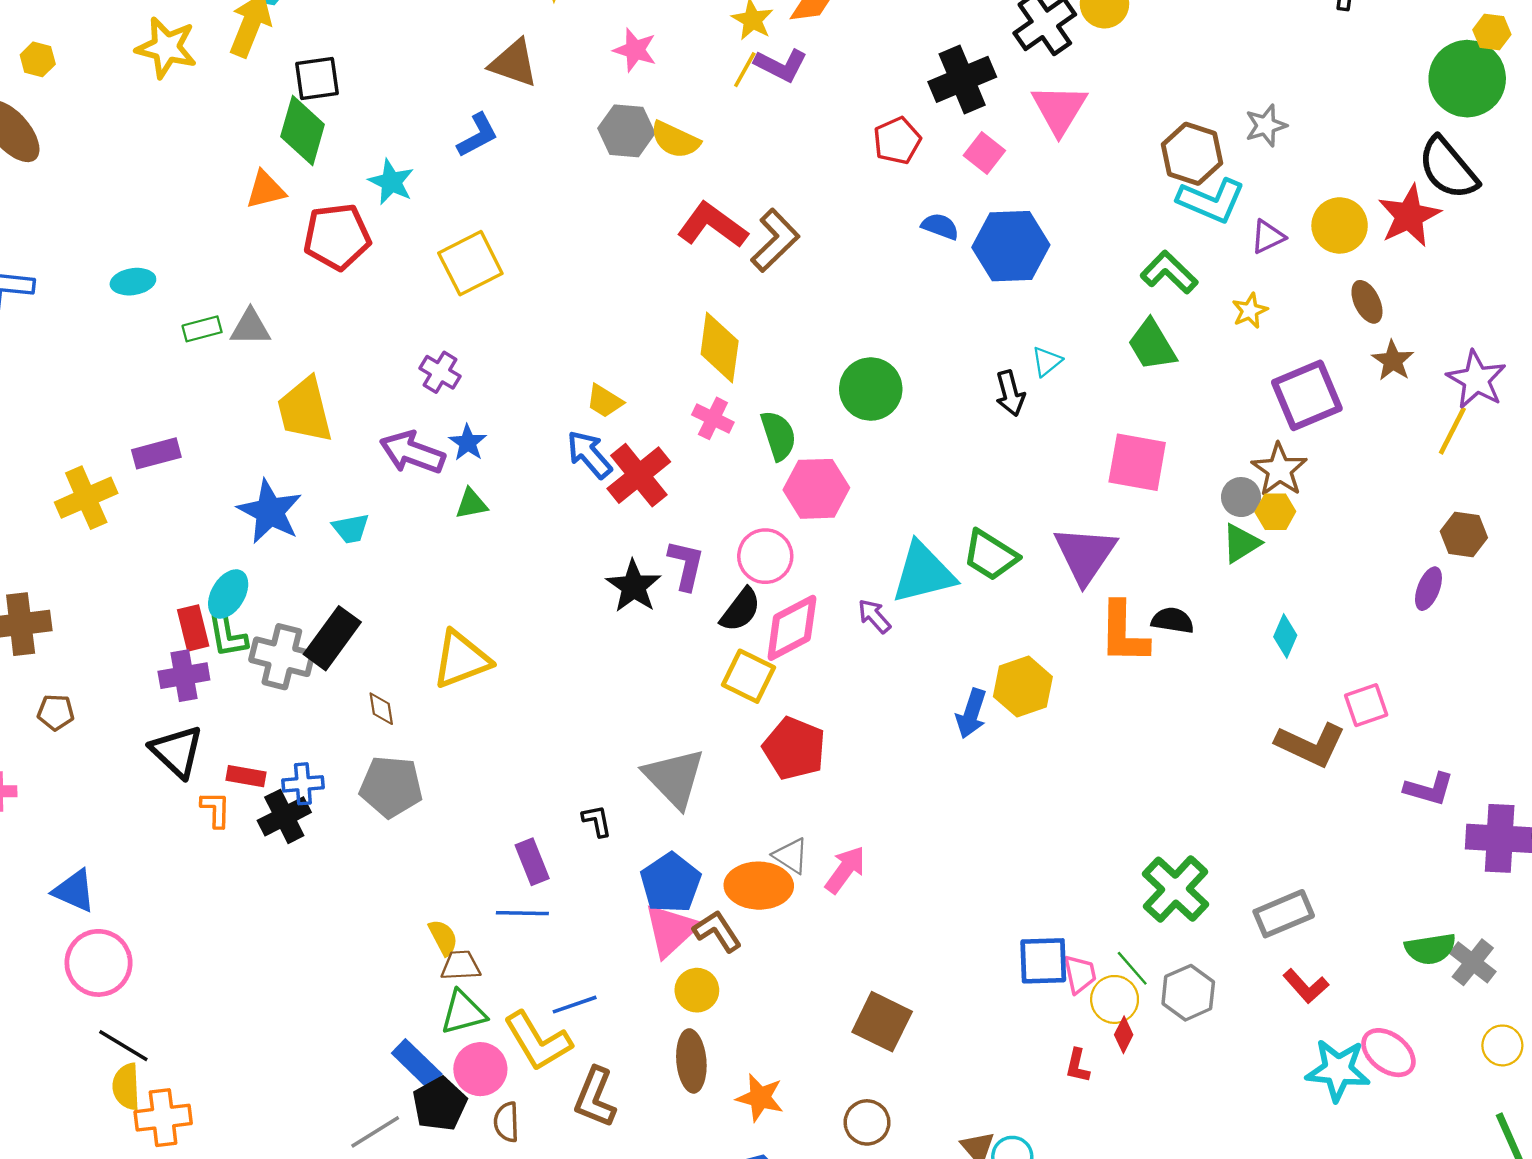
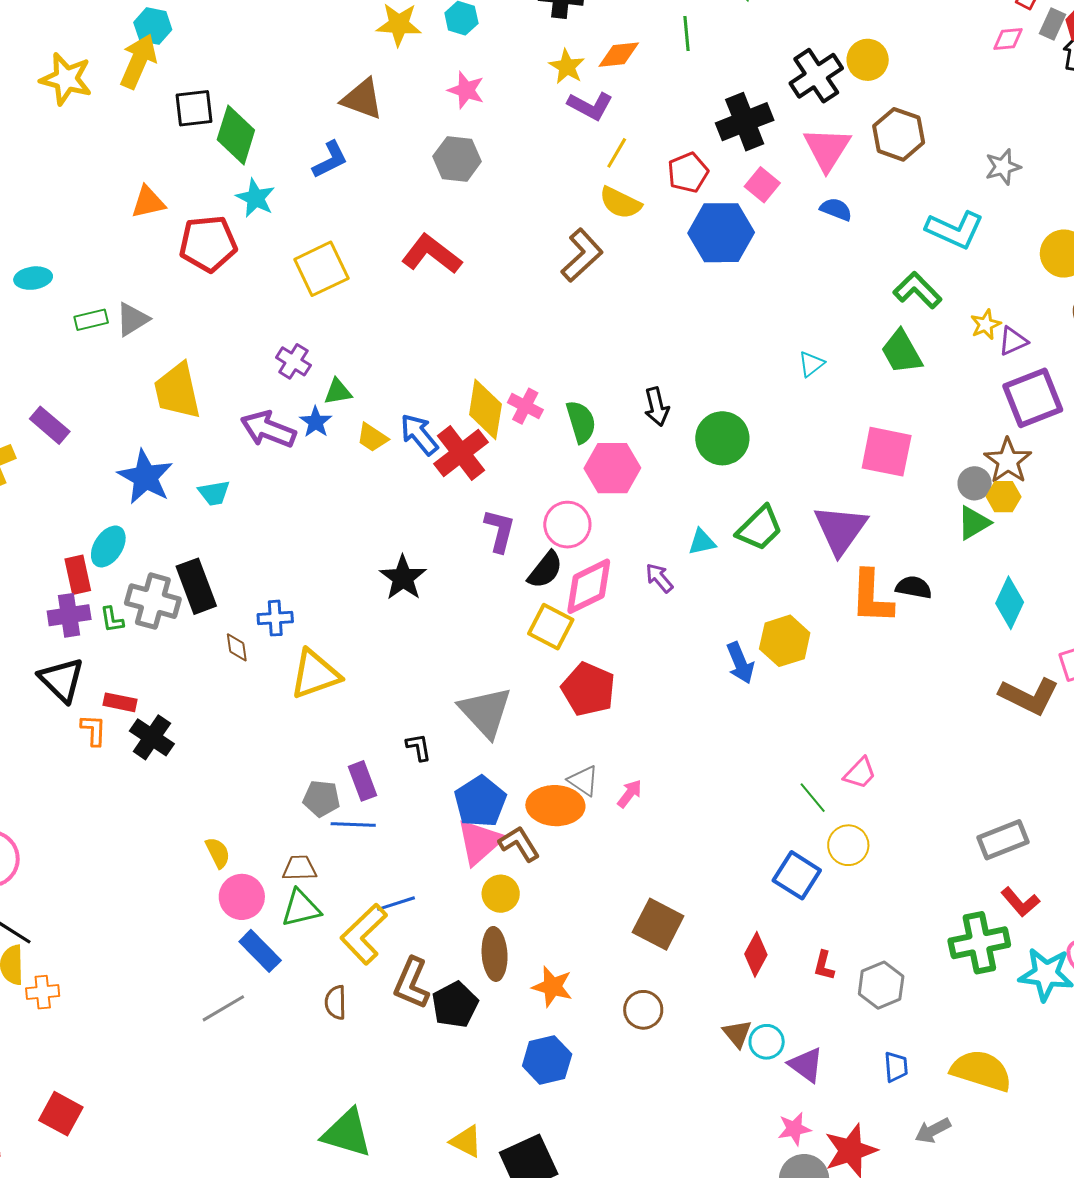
yellow line: (745, 70) -> (617, 153), moved
green diamond: (303, 131) -> (236, 135), moved
yellow semicircle: (675, 140) -> (620, 203), moved
brown hexagon: (1192, 154) -> (899, 134), moved
red L-shape: (712, 225) -> (431, 254), moved
blue semicircle: (940, 226) -> (836, 209), moved
purple triangle: (1268, 237) -> (1013, 341), moved
blue hexagon: (1011, 246) -> (721, 233), moved
gray triangle: (250, 327) -> (132, 319), turned -33
yellow diamond: (720, 347) -> (485, 409), moved
green circle: (871, 389) -> (722, 438), moved
black arrow: (1010, 393) -> (657, 407), moved
yellow trapezoid: (605, 401) -> (372, 438), moved
purple rectangle: (156, 453) -> (50, 425), turned 54
green triangle: (471, 504) -> (338, 392), moved
green trapezoid: (990, 555) -> (760, 528), turned -78
cyan triangle: (923, 573) -> (702, 542), size x0.5
black star: (634, 586) -> (403, 578), moved
green L-shape: (228, 636) -> (112, 620), moved, size x0.7
cyan diamond: (1285, 636) -> (1010, 603), size x1.4
black rectangle: (332, 638) -> (196, 586), turned -58
yellow triangle: (461, 659) -> (315, 674), moved
blue arrow: (971, 714) -> (740, 663), turned -42
blue cross: (303, 784) -> (275, 618), moved
gray pentagon: (391, 787) -> (321, 798), moved, size x0.7
black cross: (284, 816) -> (152, 737), turned -30
pink arrow: (845, 870) -> (630, 794), size x0.7
green cross: (1176, 889) -> (979, 943), moved, turned 34
yellow semicircle: (443, 937) -> (218, 853), moved
blue square: (1043, 961) -> (797, 875), turned 33
green line: (1132, 968) -> (813, 798), moved
pink trapezoid: (1080, 974) -> (860, 773), moved, turned 54
gray hexagon: (1188, 993) -> (881, 985), moved
yellow circle: (1115, 999) -> (848, 845), moved
red diamond: (1124, 1035) -> (756, 954), moved, size x1.4
yellow L-shape: (538, 1041) -> (364, 934), turned 76
pink circle: (480, 1069) -> (242, 897), moved
black pentagon: (440, 1104) -> (455, 1005), moved
orange cross: (163, 1118) -> (43, 992), size x0.7

